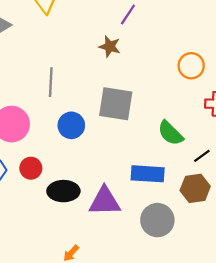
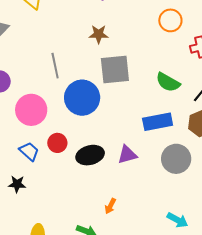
brown star: (110, 47) -> (99, 34), moved
blue circle: (71, 125) -> (82, 98), size x1.5
purple triangle: (105, 201) -> (127, 155), size x0.7

